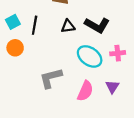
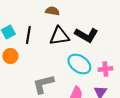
black triangle: (68, 26) -> (59, 36), size x1.5
pink cross: (118, 53) -> (105, 69), moved

